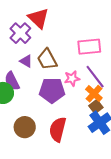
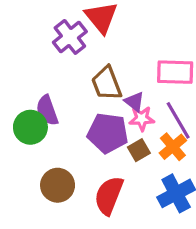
purple triangle: (26, 61) -> (134, 102), moved
brown square: (96, 107) -> (139, 150), moved

